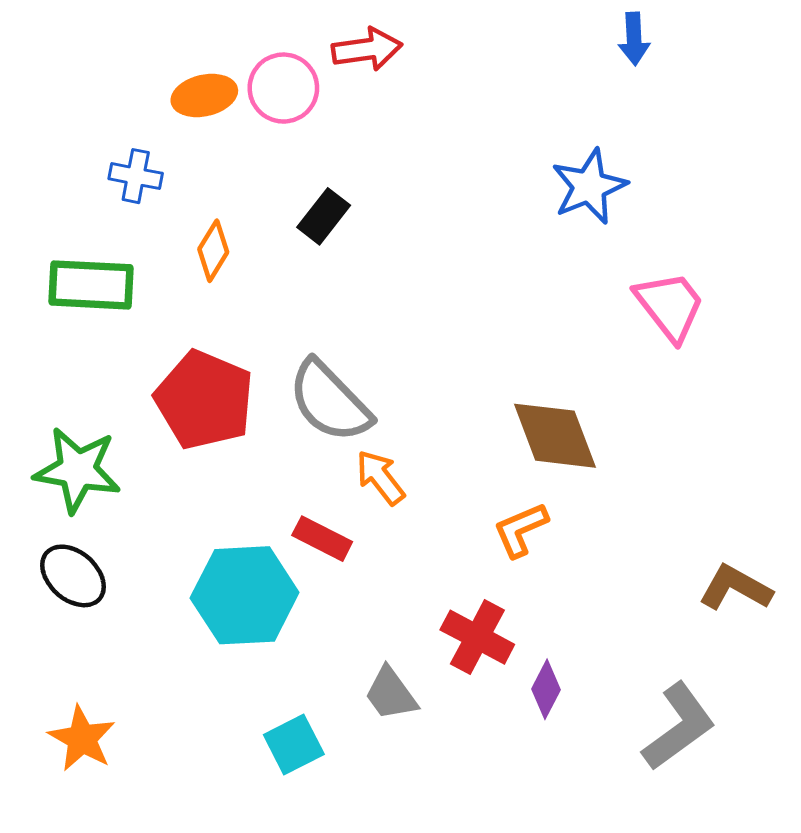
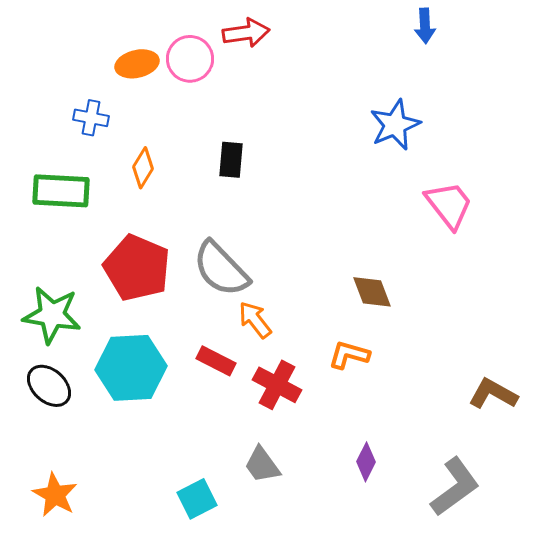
black rectangle: (324, 216) -> (231, 160), moved, turned -33
brown diamond: (555, 436) -> (372, 292), size x0.7
orange L-shape: (521, 530) -> (349, 355), turned 39
cyan hexagon: (245, 595) -> (131, 368), moved
red cross: (477, 637) -> (277, 385), moved

